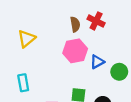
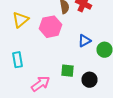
pink hexagon: (75, 51) -> (50, 27), moved

